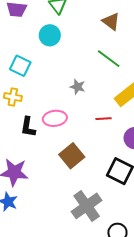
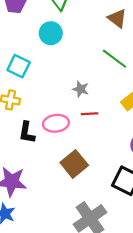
red line: (104, 119) -> (90, 114), moved

